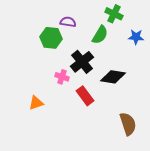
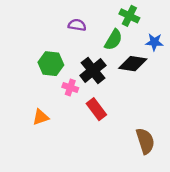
green hexagon: (51, 38) -> (51, 64), moved
black diamond: (113, 77) -> (133, 64), moved

